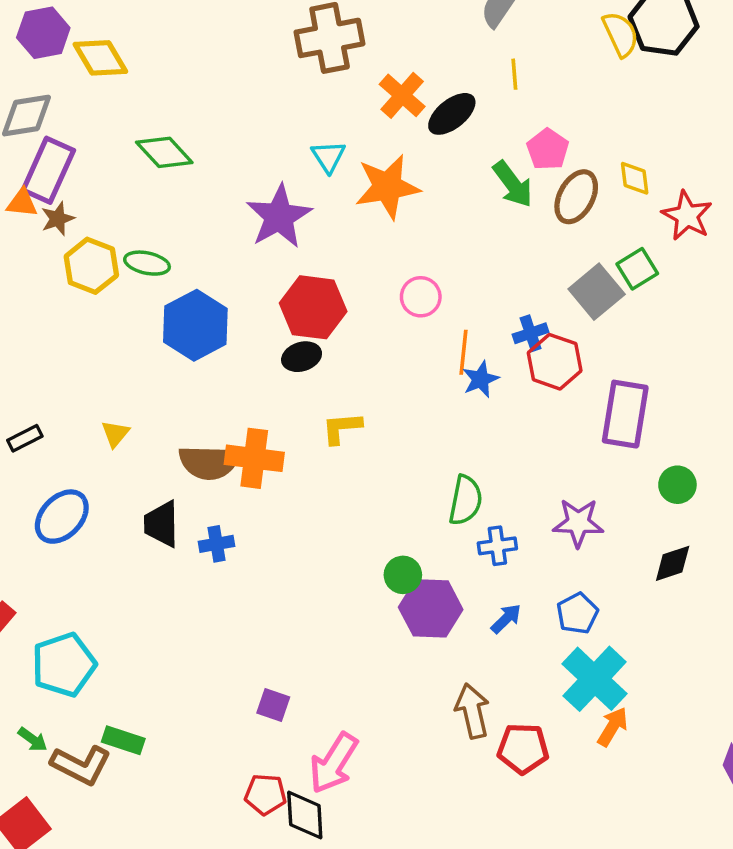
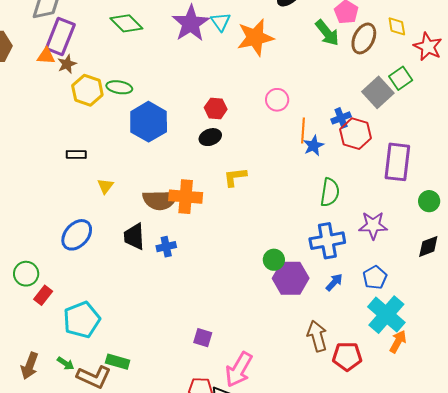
purple star: (279, 217) -> (191, 23), moved
red hexagon: (313, 307) -> (216, 108), size x0.6
black rectangle: (25, 438) -> (76, 155), moved, turned 30
green semicircle: (465, 500) -> (330, 192), moved
blue cross: (497, 546) -> (327, 241), size x1.6

